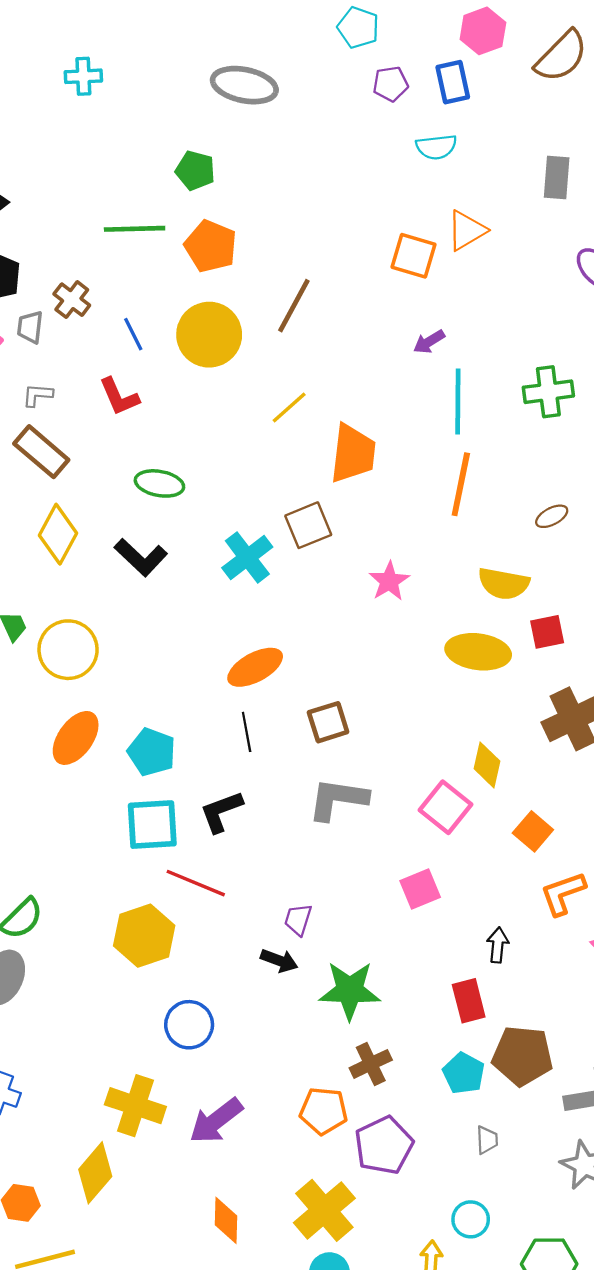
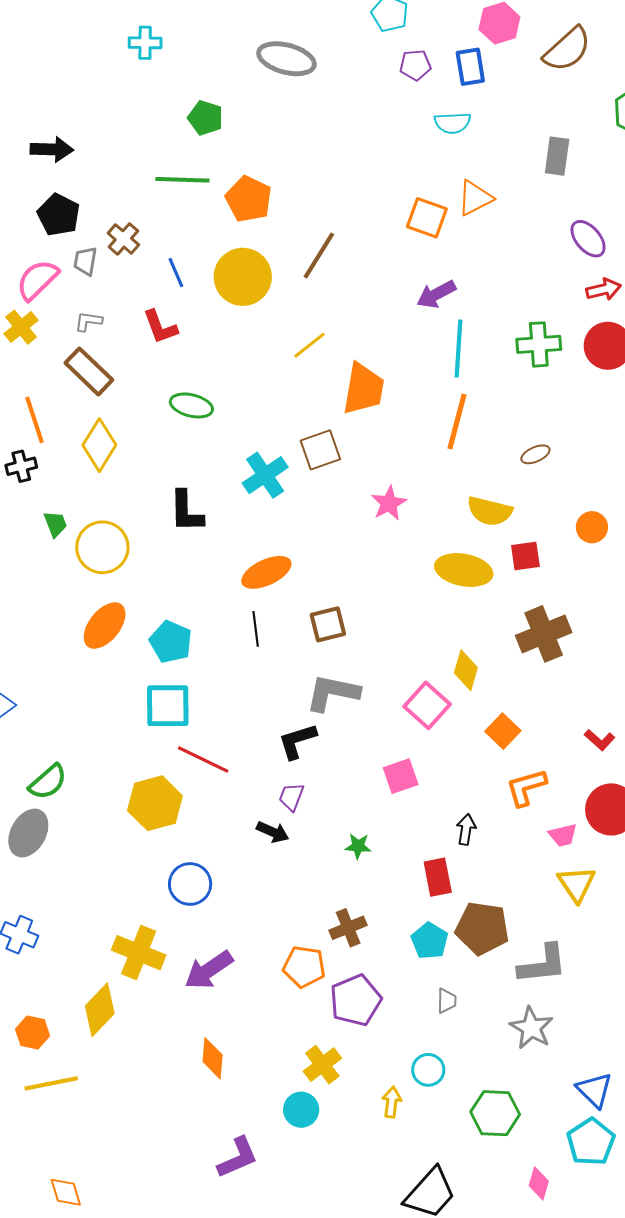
green pentagon: (195, 170) -> (205, 118), moved
purple arrow: (429, 342) -> (436, 294), size x1.4
black L-shape: (141, 557) -> (186, 511), moved, turned 42
black L-shape: (221, 811) -> (297, 741), moved
green star: (350, 990) -> (358, 846), moved, size x0.5
yellow cross: (324, 1210) -> (322, 1065), moved, size x0.7

